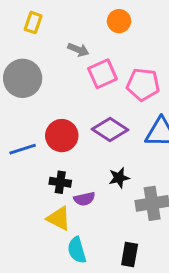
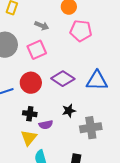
pink square: (102, 74) -> (37, 50), moved
pink pentagon: (143, 84) -> (81, 31), moved
yellow triangle: (59, 218) -> (29, 138), turned 42

